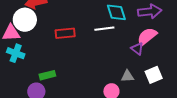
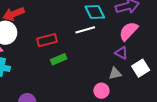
purple triangle: (137, 49) -> (121, 53), moved
green rectangle: (47, 75) -> (59, 59), moved

